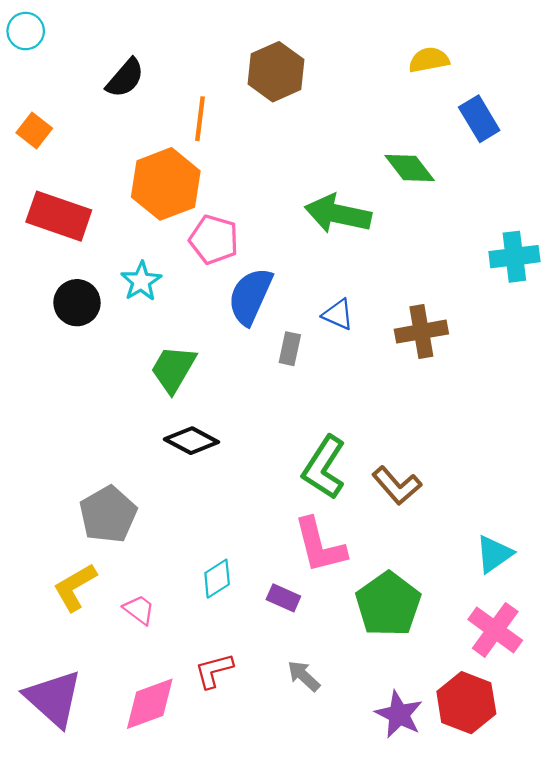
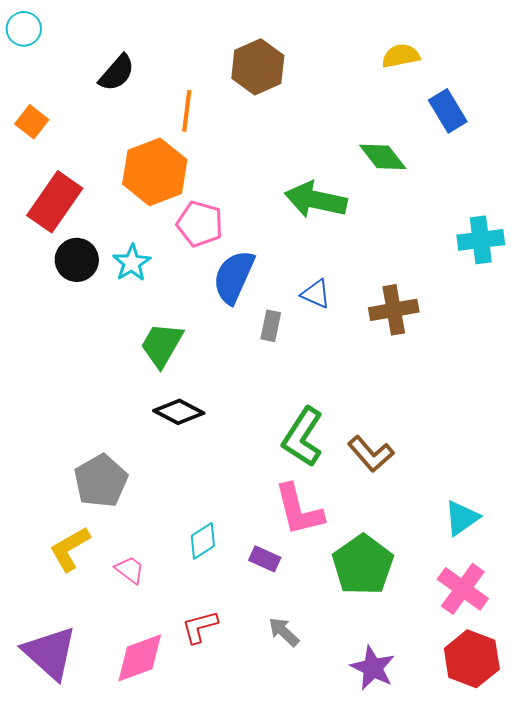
red rectangle: (59, 216) -> (55, 202), turned -74
black circle: (77, 303) -> (77, 260), moved
red hexagon: (466, 703) -> (472, 659), moved

